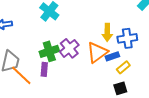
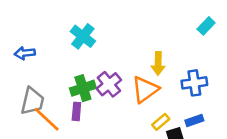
blue cross: (127, 38) -> (194, 83), moved
blue rectangle: (112, 56) -> (194, 121), moved
yellow rectangle: (123, 67) -> (161, 122), moved

